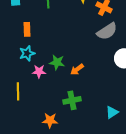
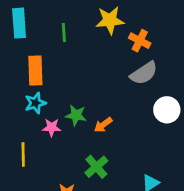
orange rectangle: (27, 29) -> (35, 70), size x1.5
green cross: (72, 100) -> (96, 167), turned -30

